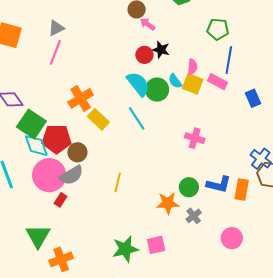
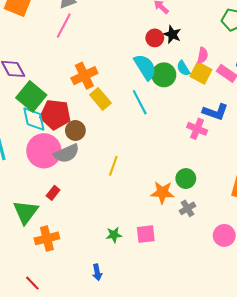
blue L-shape: (219, 184) -> (215, 112), moved
red rectangle: (60, 200) -> (53, 193), moved
green star: (125, 249) -> (114, 235), size x0.6

